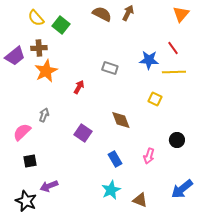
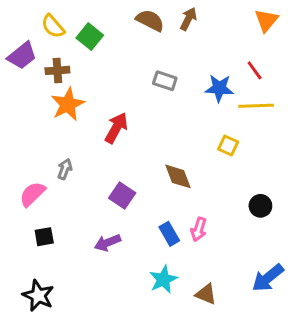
purple trapezoid: (15, 56) -> (22, 56), moved
gray rectangle: (110, 68) -> (165, 81), moved
red arrow: (79, 87) -> (116, 128), size x1.5
pink arrow: (149, 156) -> (199, 229), moved
purple arrow: (49, 186) -> (107, 243), moved

